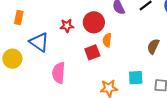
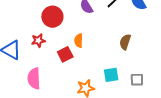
red circle: (94, 22) -> (52, 17), moved
red star: (67, 26) -> (38, 41), moved

